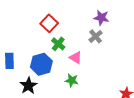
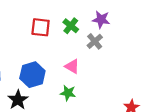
red square: (49, 23) -> (41, 27), turned -36
green cross: (58, 44) -> (71, 26), moved

